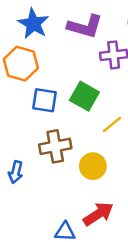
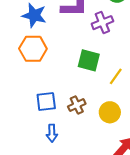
blue square: (44, 100) -> (46, 102), moved
brown cross: (55, 146) -> (77, 105), size x0.7

